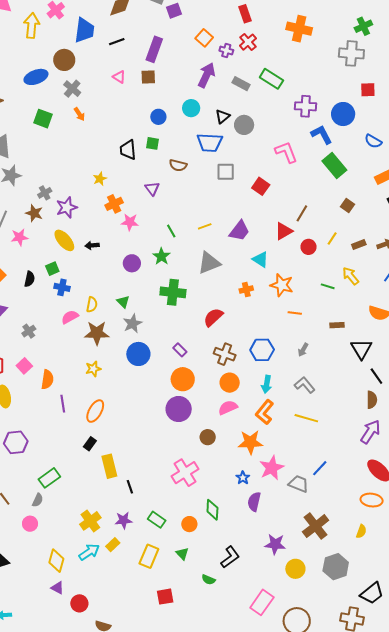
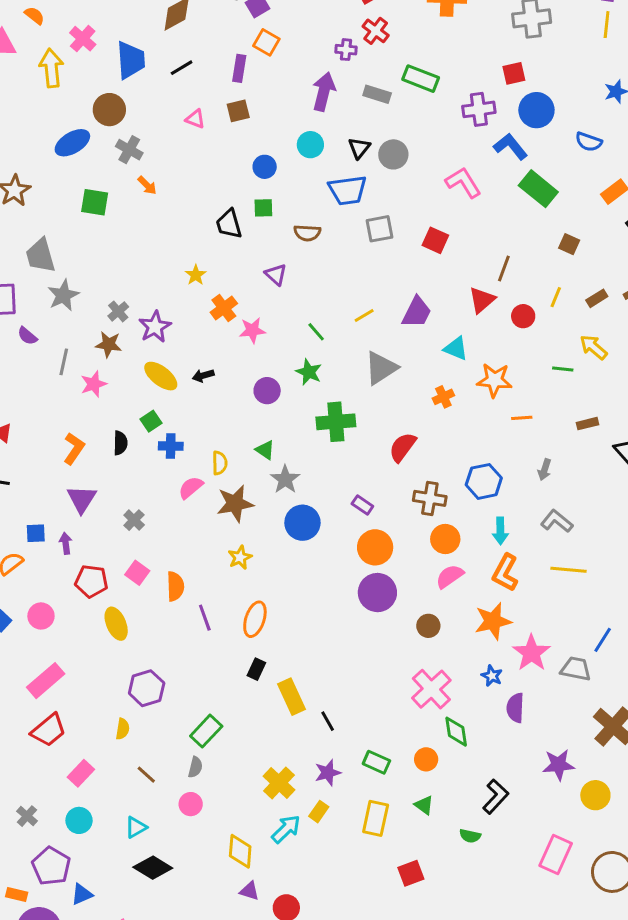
orange square: (204, 38) -> (266, 42), moved
purple rectangle: (154, 49) -> (239, 68), size x0.7
red square: (368, 90) -> (514, 73), moved
pink cross: (185, 473) -> (431, 689), moved

